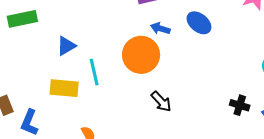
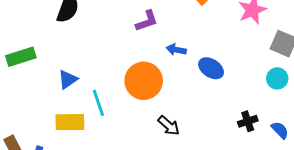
blue ellipse: (199, 23) -> (211, 68), moved
blue arrow: (160, 28) -> (176, 50), moved
black cross: (240, 105) -> (248, 121), turned -30

